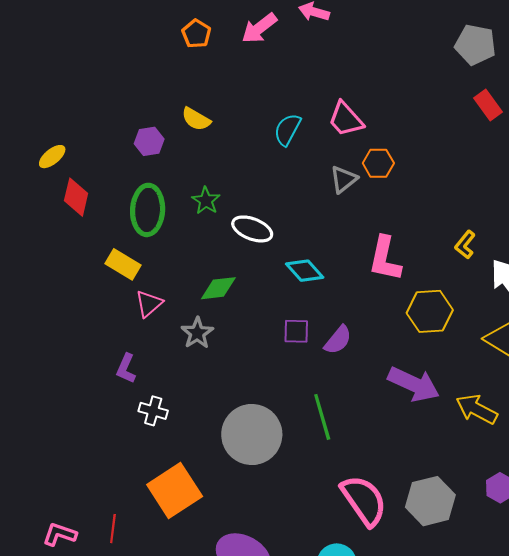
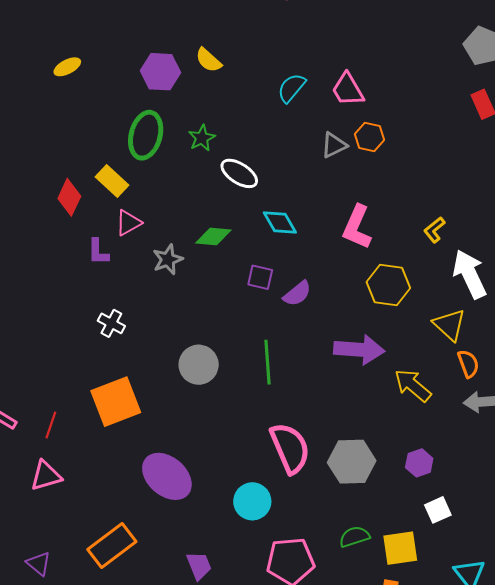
purple hexagon: (149, 141) -> (160, 72), size x1.4
red diamond: (76, 197) -> (69, 197), moved
green diamond: (218, 288) -> (213, 236), moved
purple L-shape: (126, 368) -> (98, 252), moved, turned -36
purple arrow: (414, 384) -> (359, 350), turned -33
gray circle: (252, 434) -> (199, 365), size x0.7

